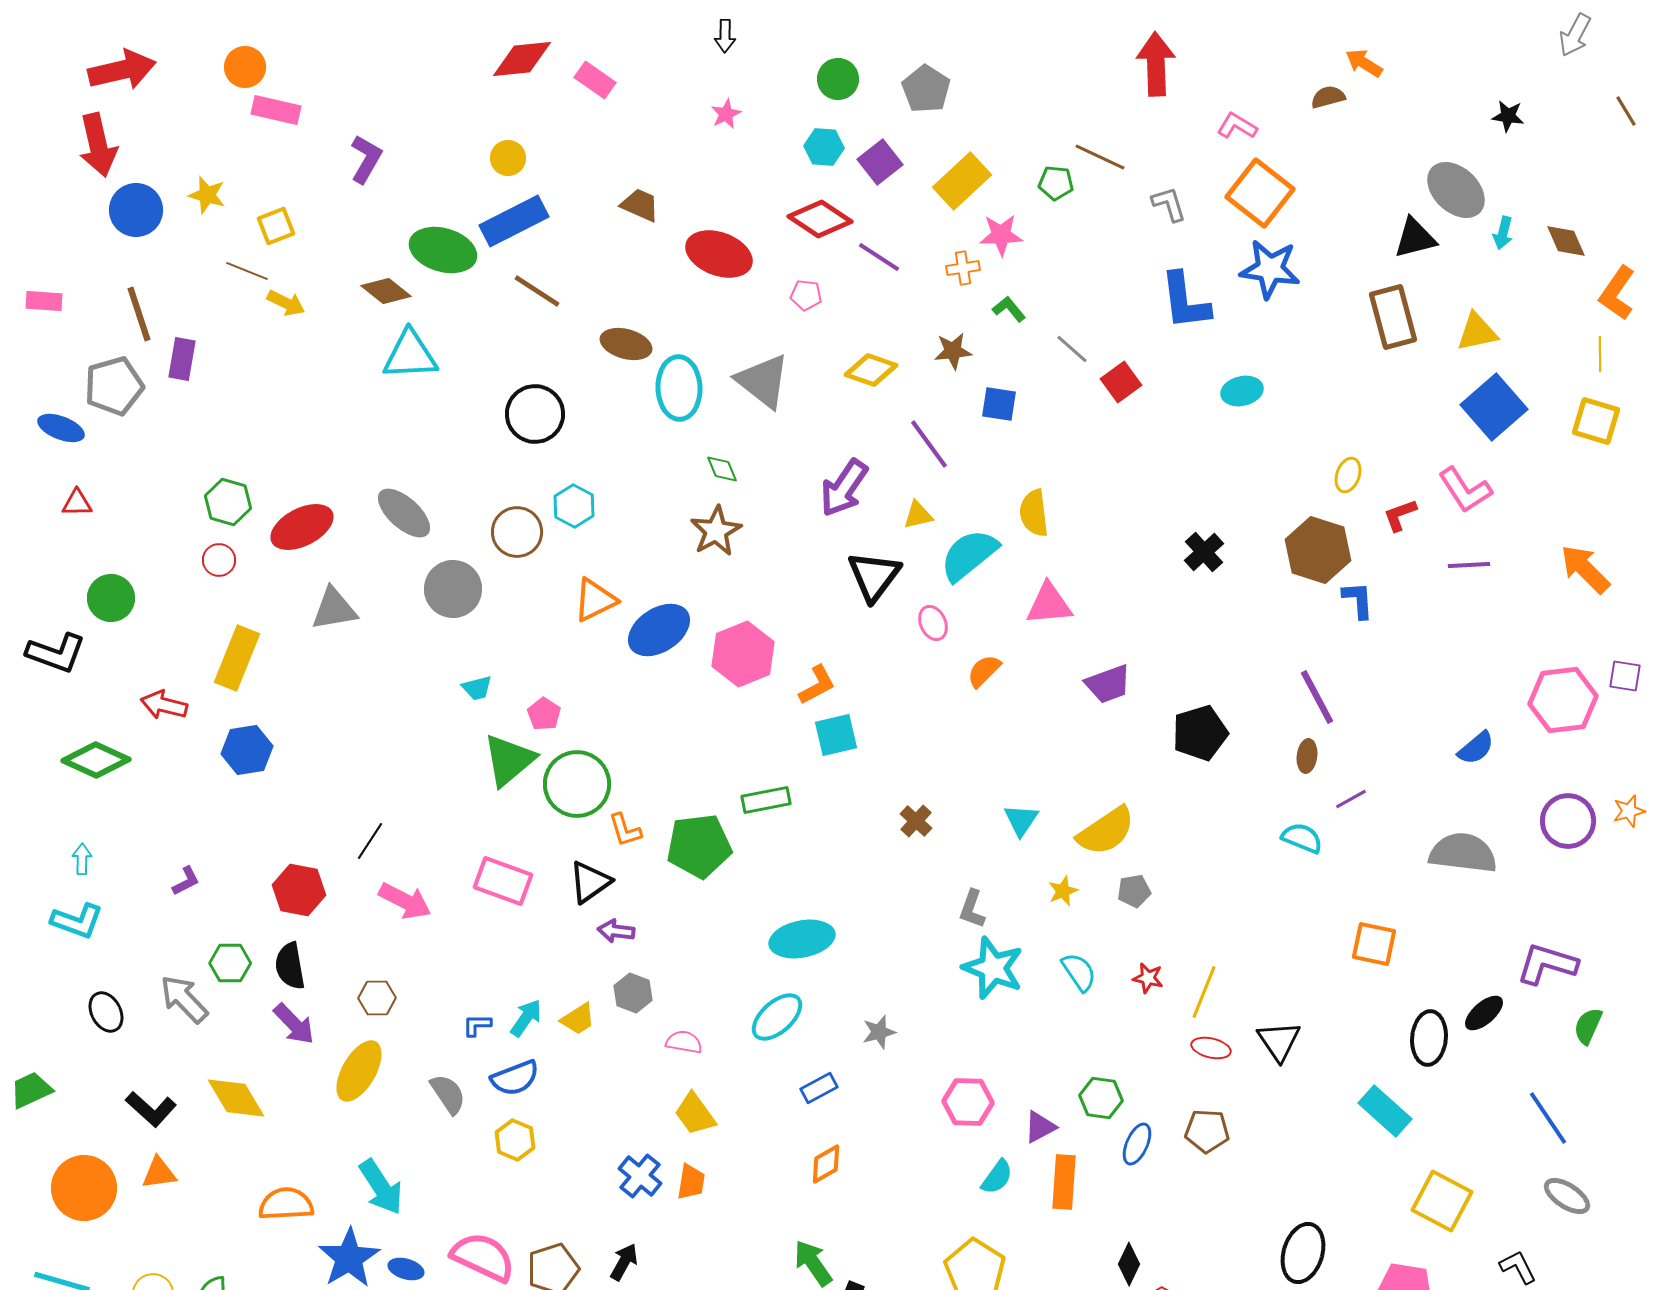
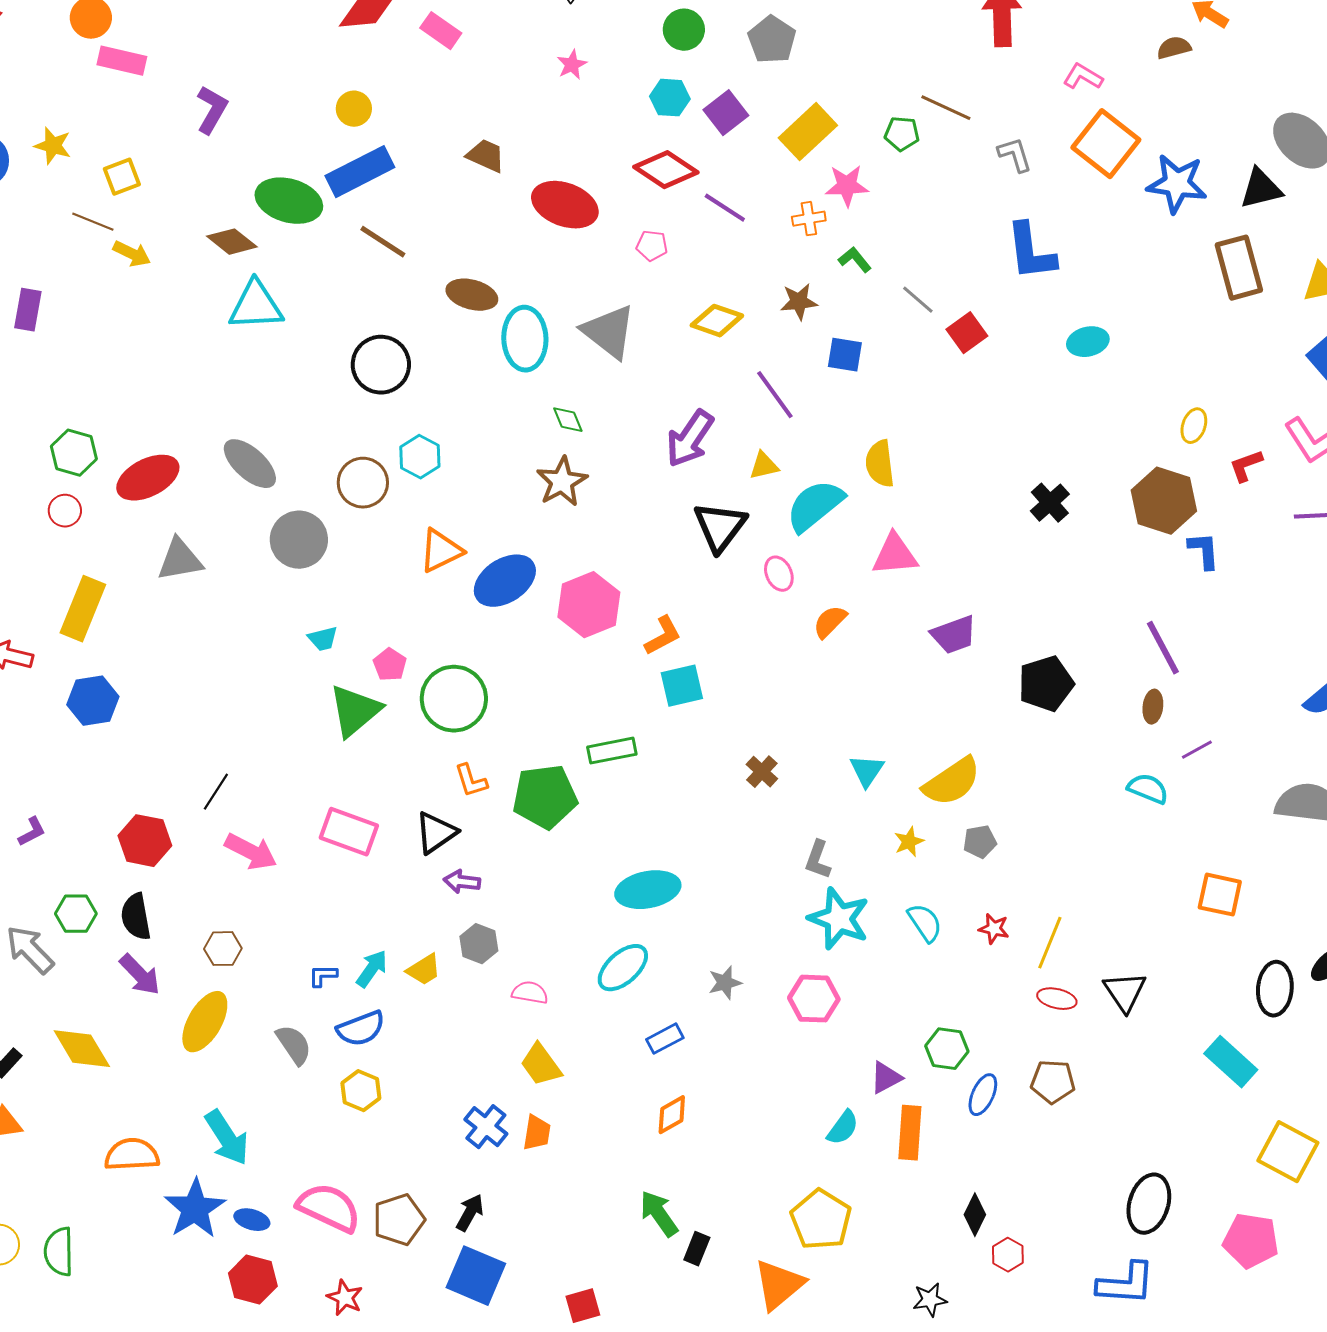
blue star: (1270, 269) -> (1177, 184), moved
green circle: (577, 784) -> (454, 699), moved
pink hexagon: (968, 1102) -> (814, 999), moved

